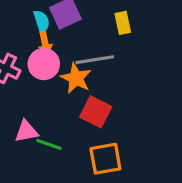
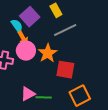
yellow rectangle: (123, 23) -> (56, 10), moved
gray line: (95, 60) -> (65, 30), moved
orange star: (76, 78) -> (48, 53), turned 30

